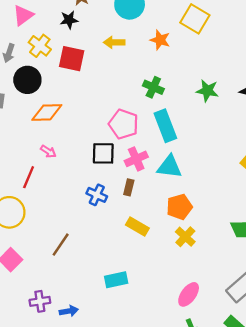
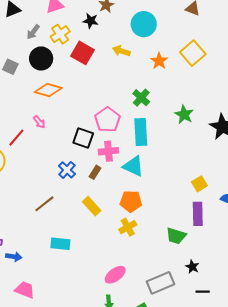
brown line: (61, 245) -> (44, 204), moved

